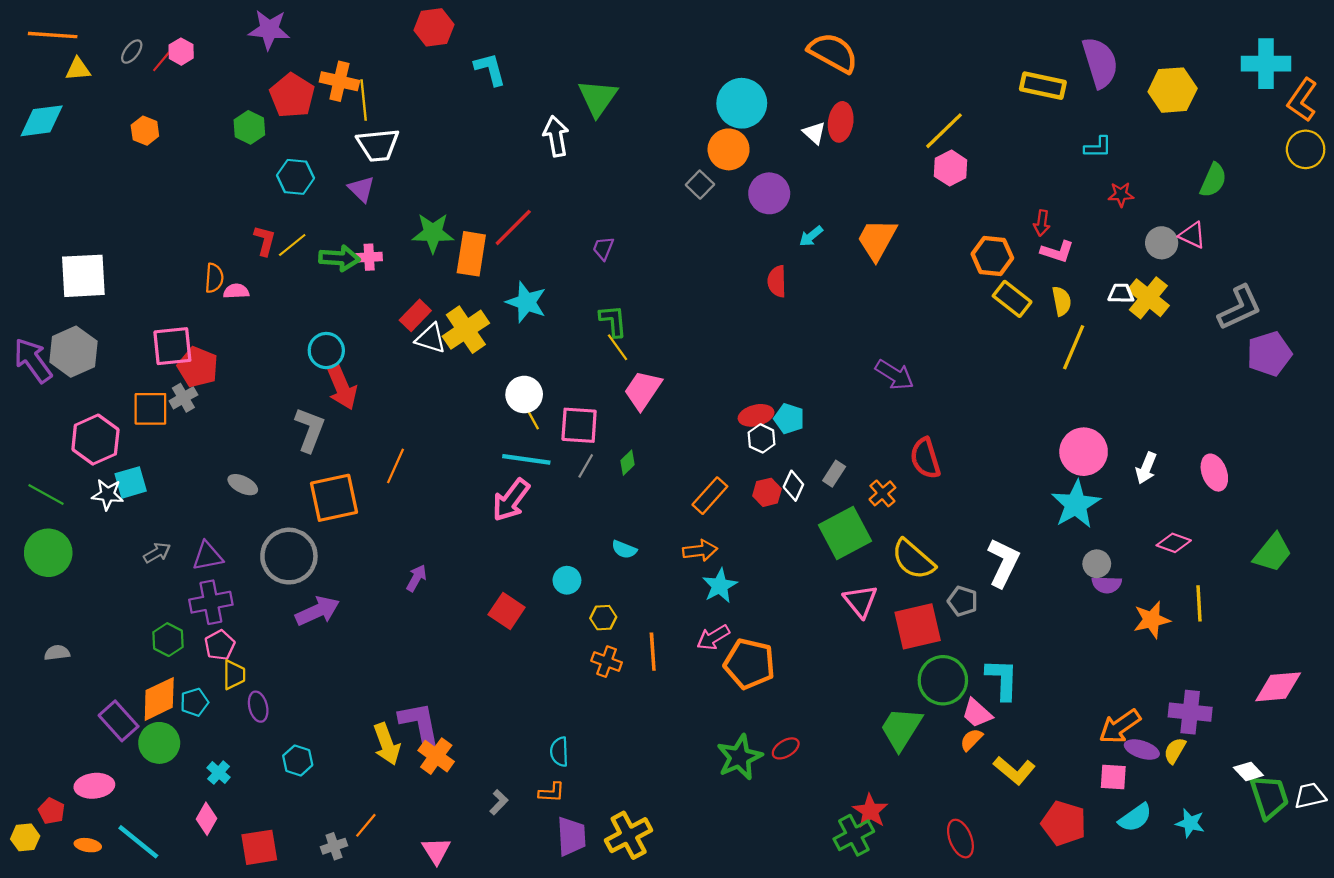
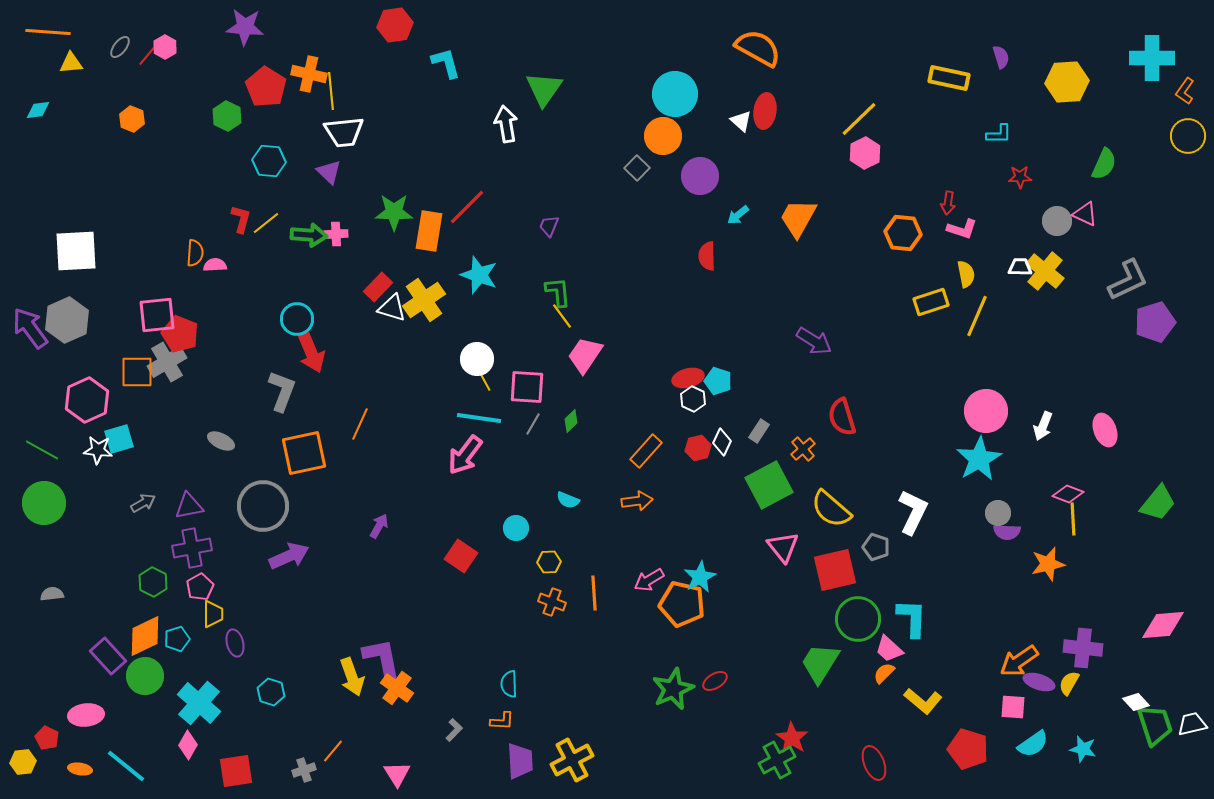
purple semicircle: (1100, 63) -> (1001, 57), size x0.5
orange L-shape: (1302, 100) -> (1185, 91), size x0.7
cyan diamond: (42, 121) -> (38, 110), size x0.6
yellow rectangle: (1012, 299) -> (931, 302), moved, turned -56
gray cross: (183, 398) -> (167, 362), size x1.5
cyan star: (720, 586) -> (700, 577), moved
yellow line: (1199, 603) -> (1073, 519), moved
cyan cross: (219, 773) -> (199, 703), size x2.0

